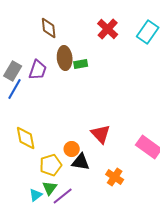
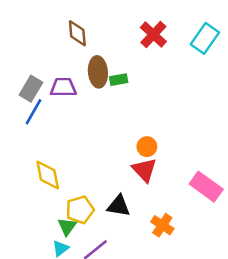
purple trapezoid: (38, 70) -> (63, 87), turned -110
orange circle: (72, 149) -> (147, 147), moved
green triangle: (50, 188) -> (67, 226), moved

